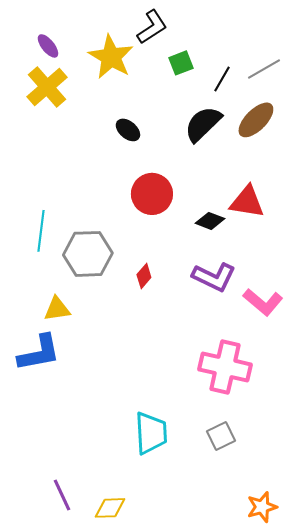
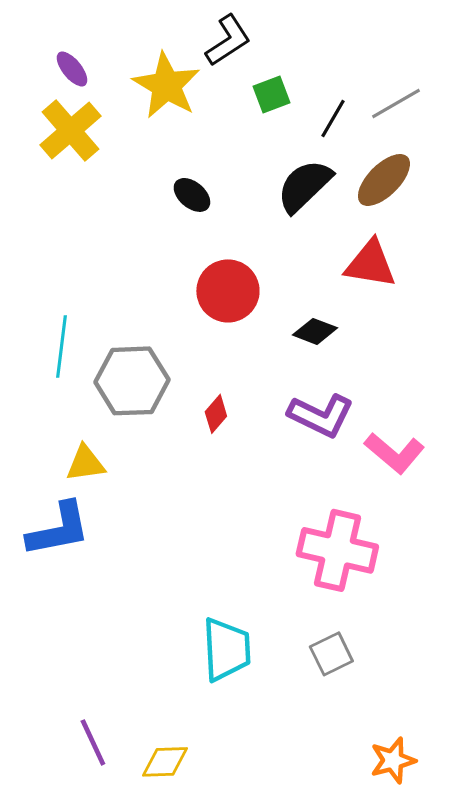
red triangle: (247, 202) -> (370, 264), moved

